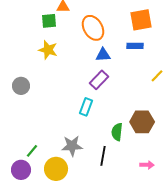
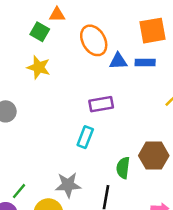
green square: (49, 21) -> (40, 32), turned 35
blue triangle: (103, 55) -> (118, 61), moved
purple rectangle: (99, 80) -> (101, 104), turned 36

